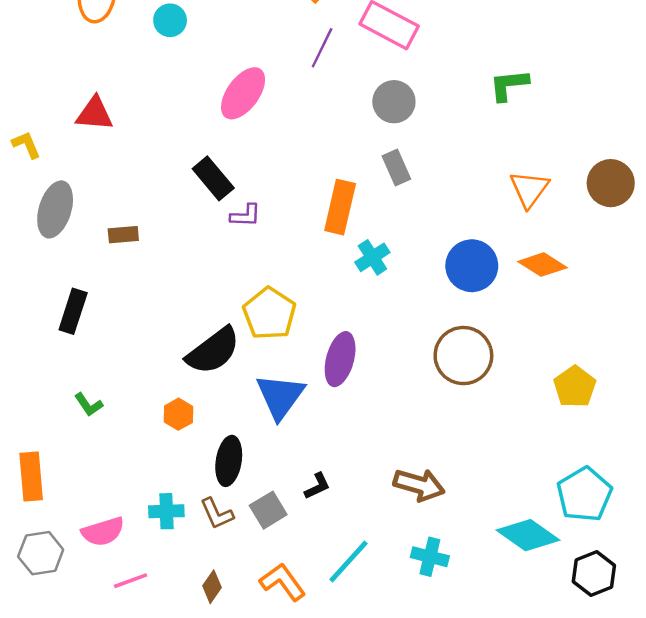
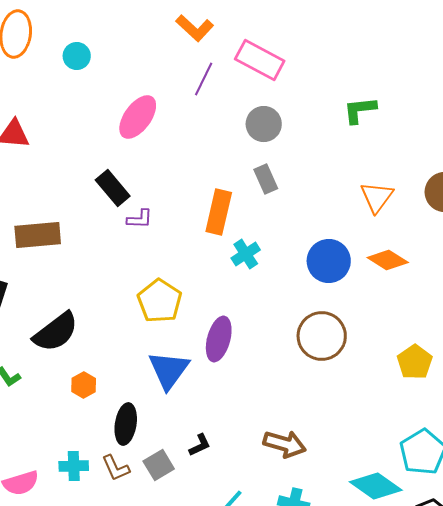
brown rectangle: (123, 235) -> (38, 235), size x1.8
black semicircle: (213, 351) -> (56, 332), moved

